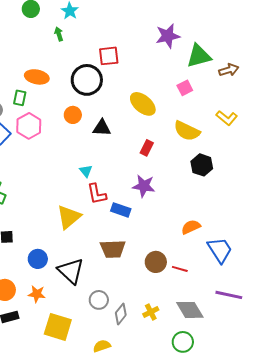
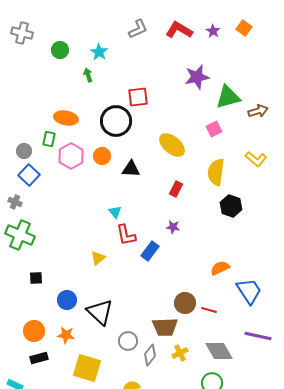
pink hexagon: (29, 126) -> (71, 156), moved
yellow semicircle: (187, 131) -> (216, 172), turned 72
purple star: (144, 186) -> (173, 227), size x0.6
blue rectangle: (121, 210) -> (150, 251), turned -72
yellow triangle: (69, 217) -> (98, 258), size x0.6
brown trapezoid: (113, 249) -> (165, 327), moved

